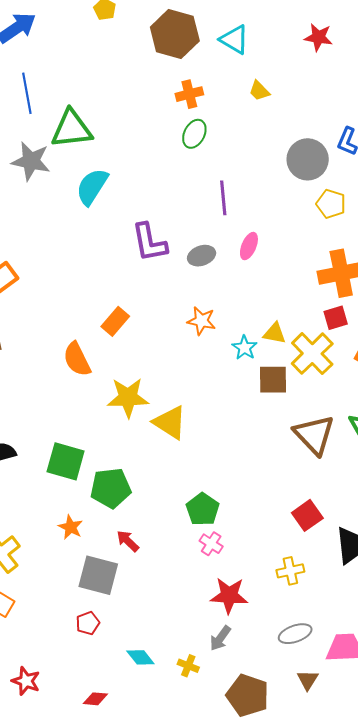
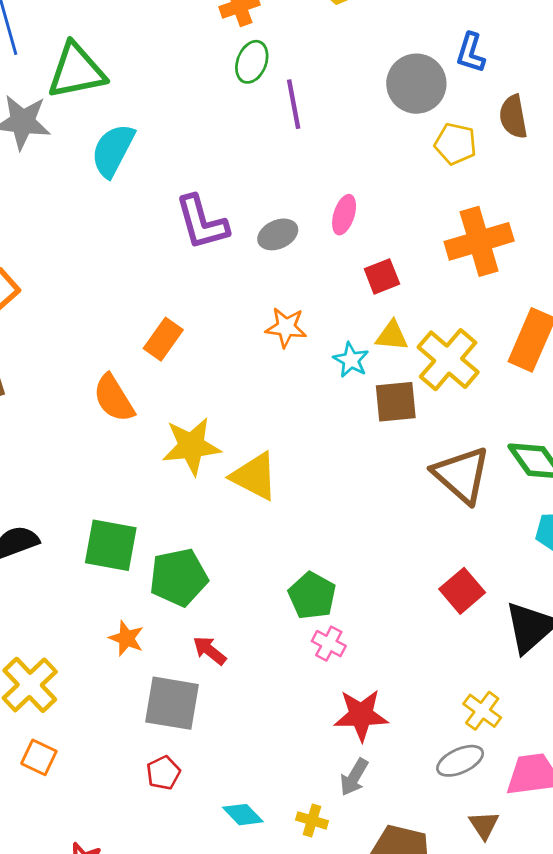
purple line: (223, 198) -> (294, 104), moved
red square: (336, 318) -> (382, 276), moved
yellow cross: (290, 571) -> (482, 711), moved, turned -36

